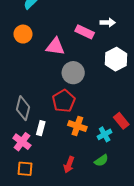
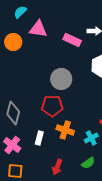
pink triangle: (55, 47) -> (38, 29), moved
red pentagon: (64, 101) -> (52, 106), turned 30
white rectangle: (41, 128) -> (39, 138), moved

